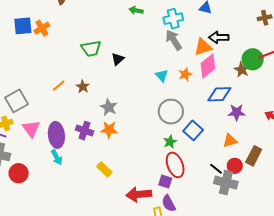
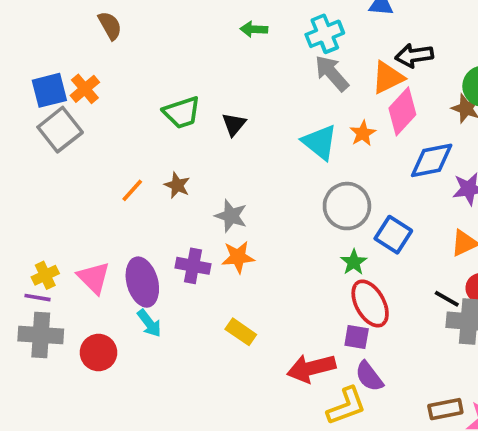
cyan triangle: (162, 75) -> (320, 142), size x1.5
gray square: (16, 101) -> (60, 130), moved
red circle: (19, 173) -> (98, 353), moved

